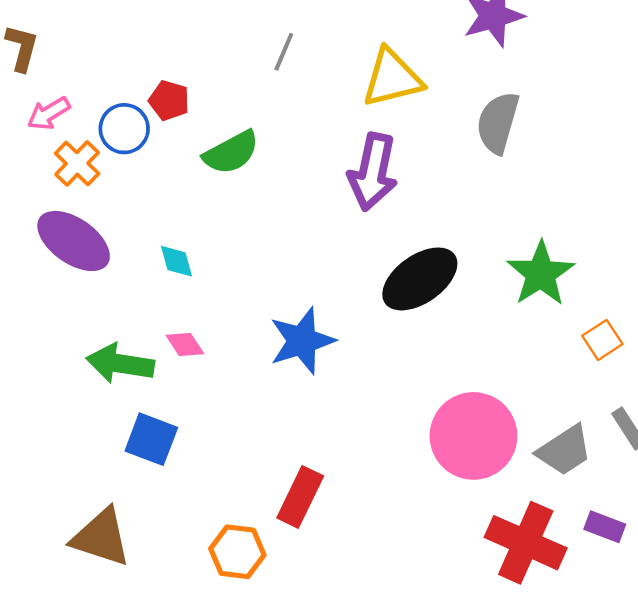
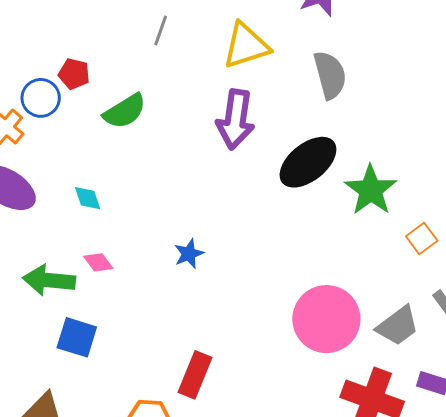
gray semicircle: (498, 123) -> (330, 75), turned 153
black ellipse: (420, 279) -> (308, 162), moved
blue star: (302, 341) -> (189, 254), size x0.6

